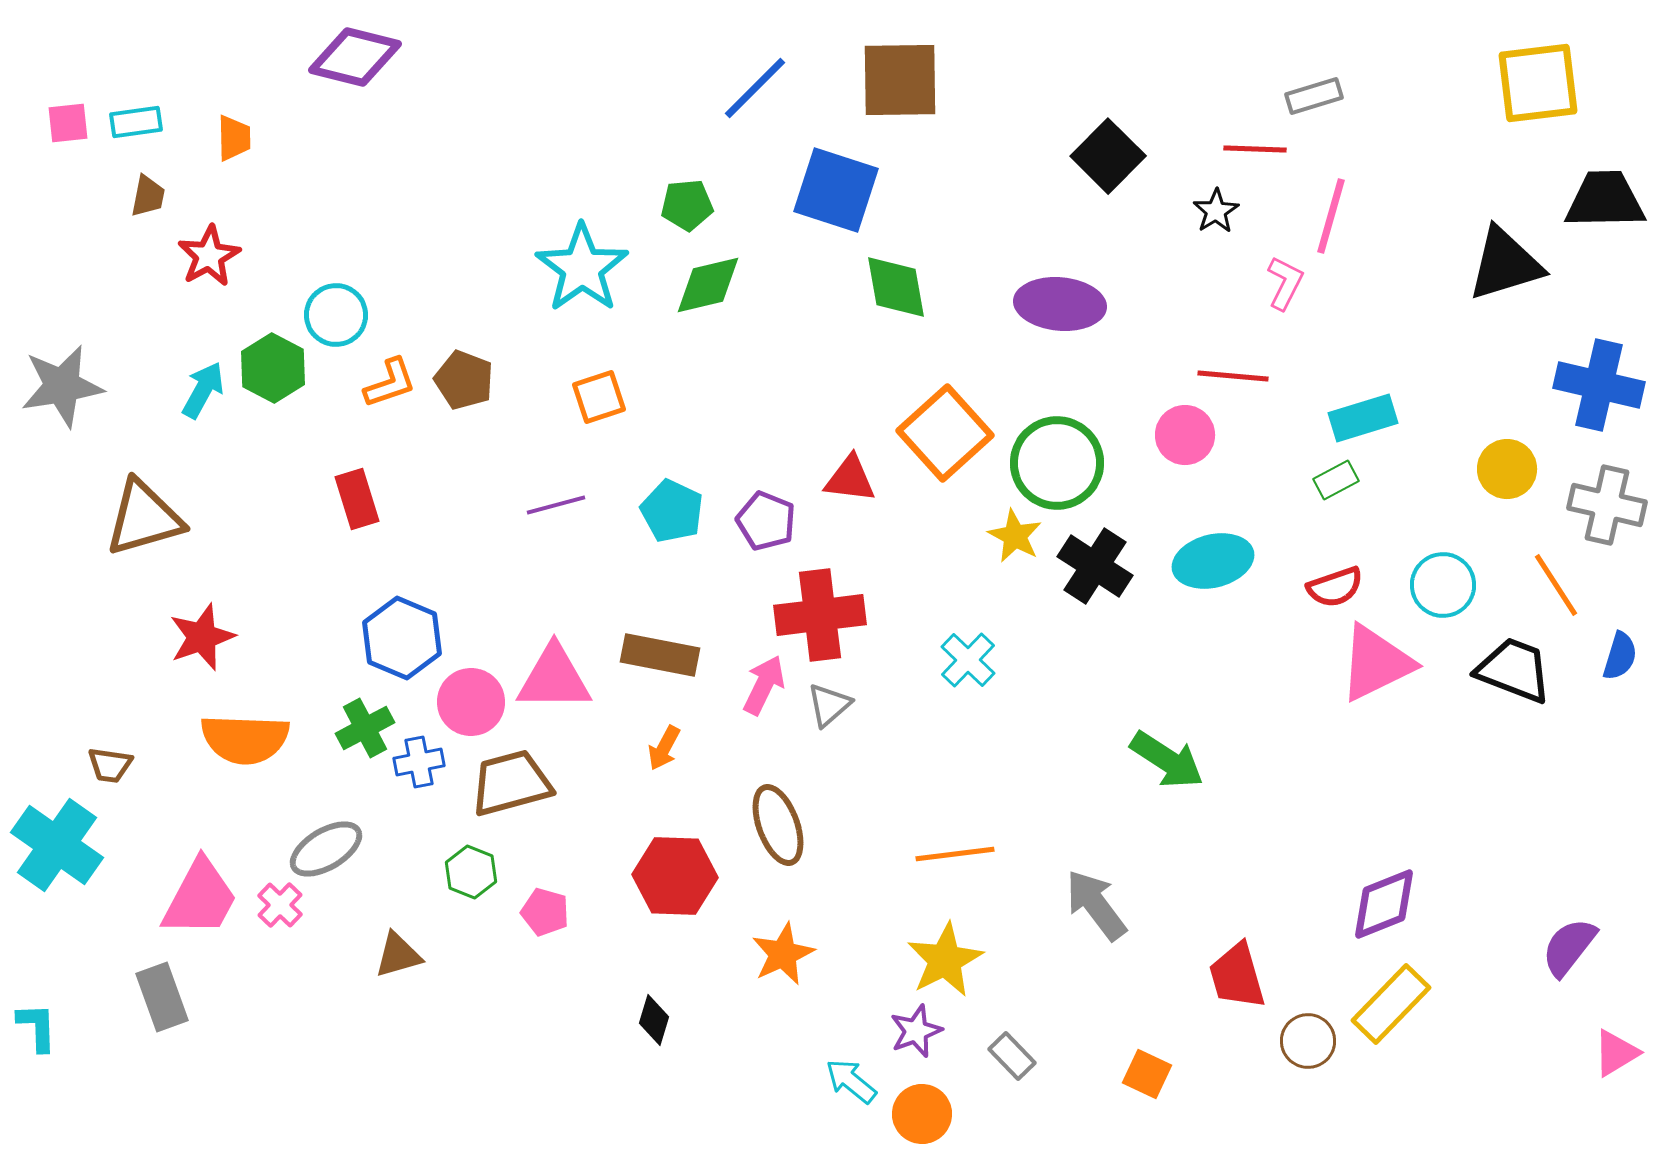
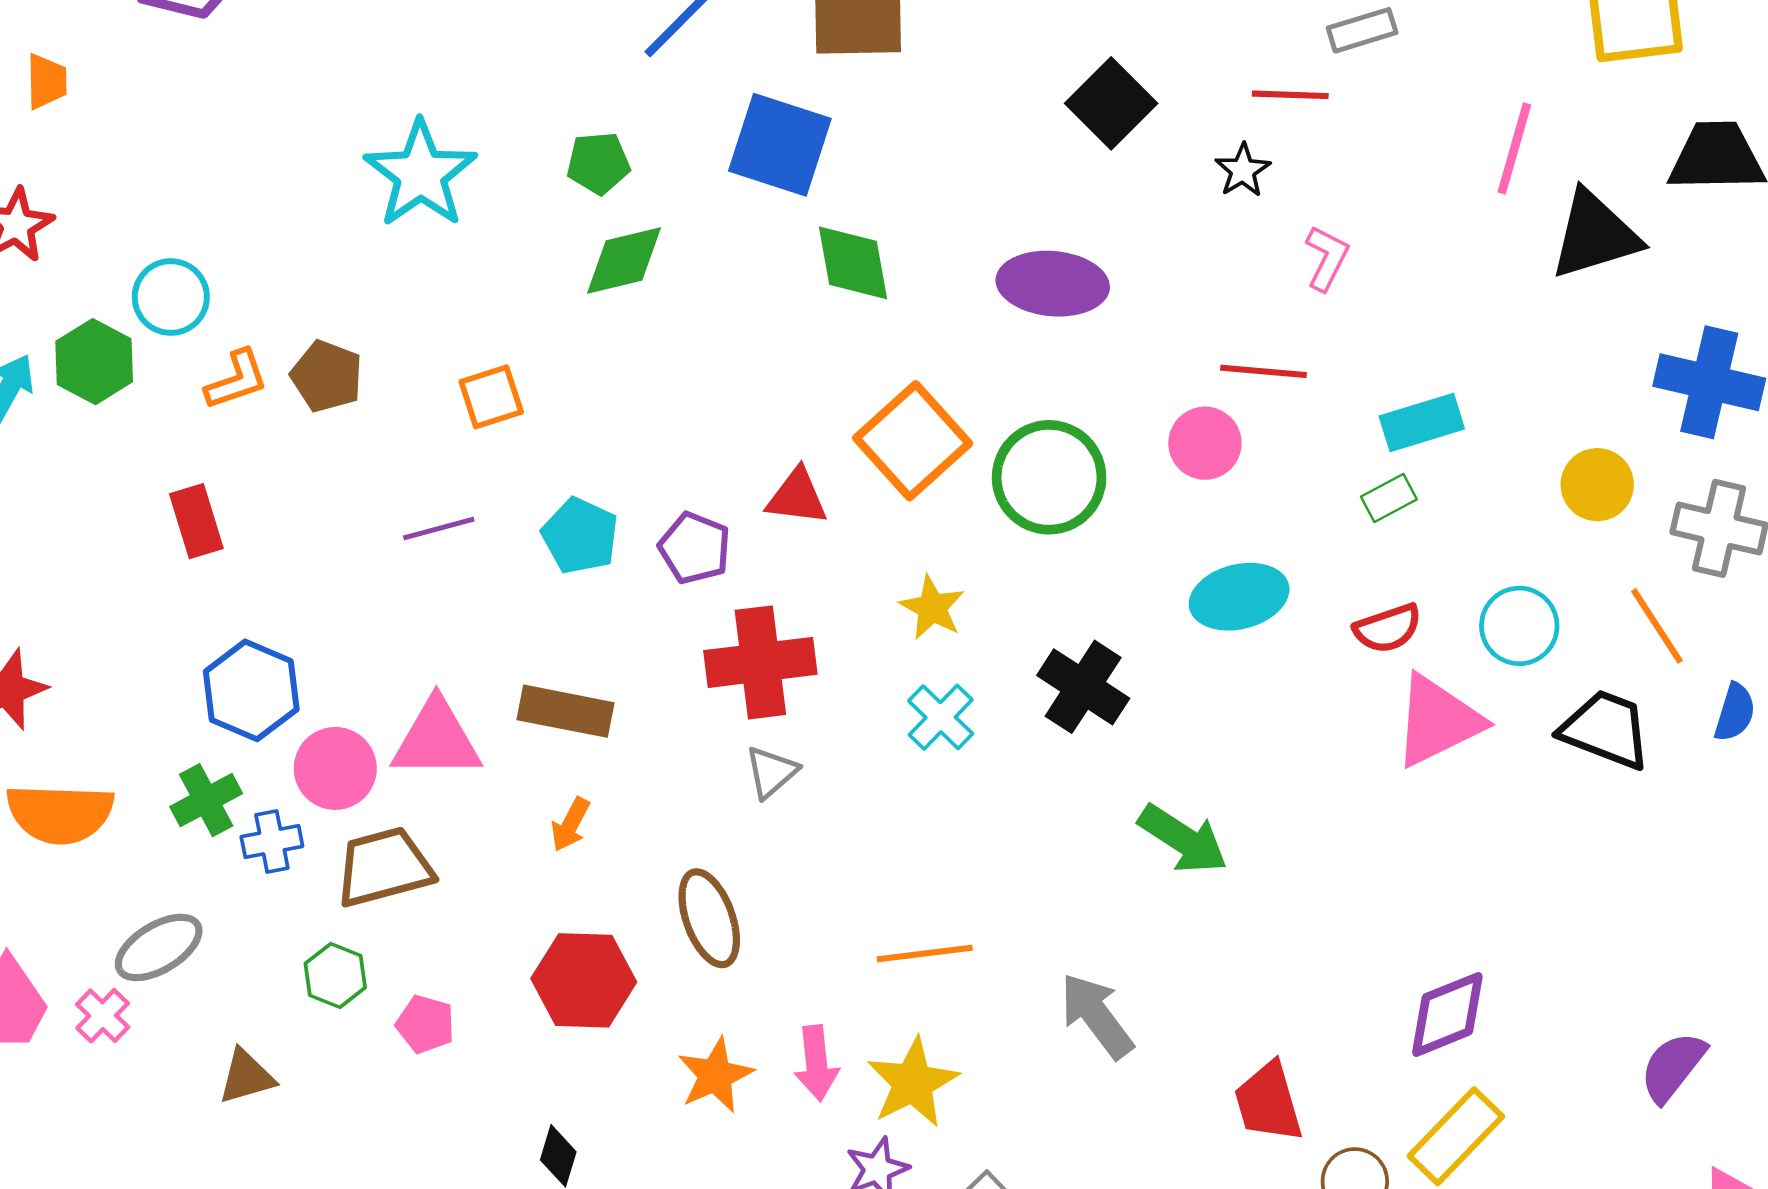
pink line: (1331, 216) -> (1514, 148), moved
cyan star: (582, 268) -> (421, 174), moved
yellow star: (1015, 536) -> (932, 608), moved
black cross: (1095, 566) -> (1083, 687), moved
pink arrow: (764, 685) -> (816, 1063), moved, turned 148

